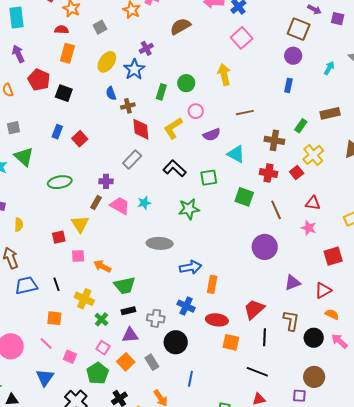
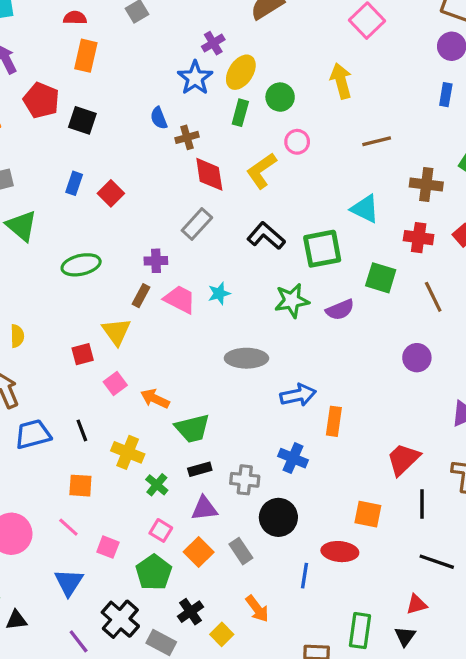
yellow ellipse: (107, 62) -> (241, 72), moved
purple semicircle: (212, 135) -> (340, 310), moved
green square: (209, 178) -> (322, 249), size x1.4
purple circle: (265, 247) -> (417, 358), size x0.7
pink square: (78, 256) -> (115, 384), turned -32
red ellipse: (217, 320) -> (340, 552), moved
black line: (257, 372) -> (437, 562), moved

